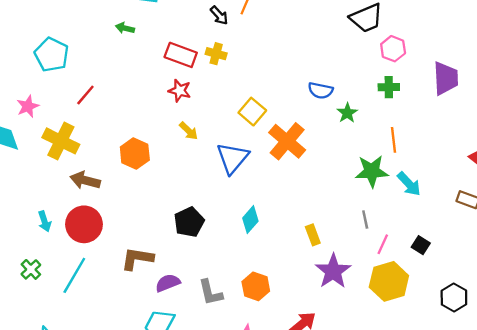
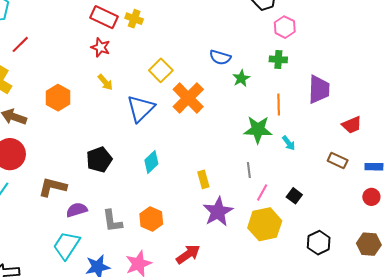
purple trapezoid: (446, 78) -> (319, 89), moved
cyan arrow: (409, 184) -> (289, 143), size x0.7

